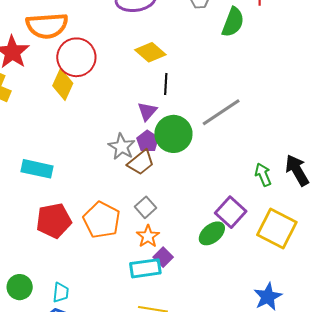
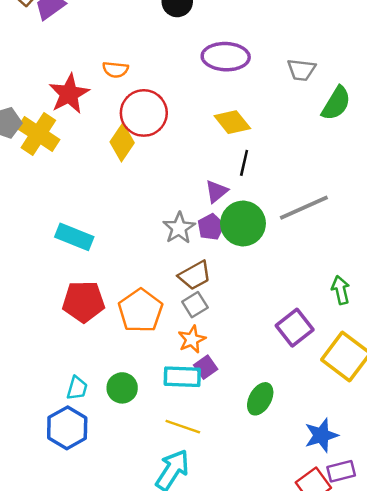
orange semicircle: (47, 26) -> (115, 70), size x0.5
brown trapezoid: (141, 162) -> (195, 275), moved
green ellipse: (212, 233) -> (260, 399), moved, turned -32
green circle: (20, 287) -> (122, 388), moved

